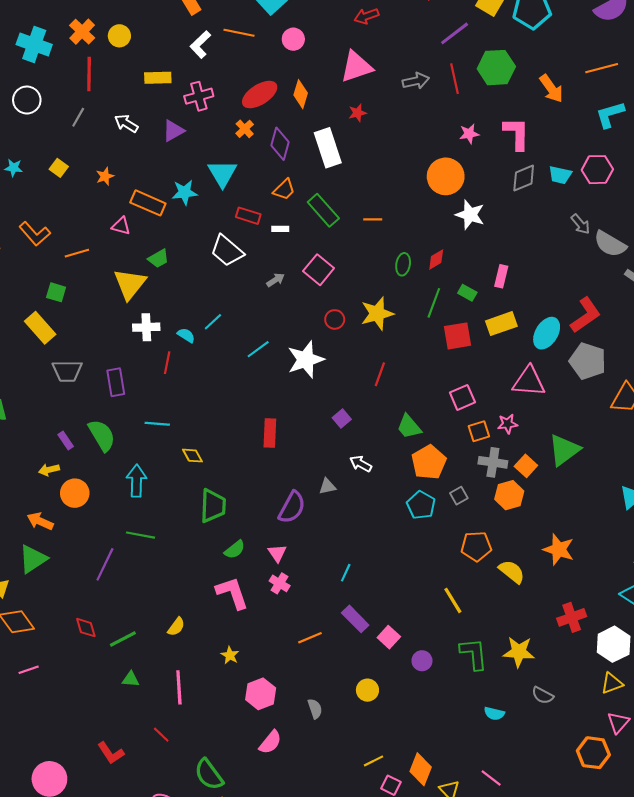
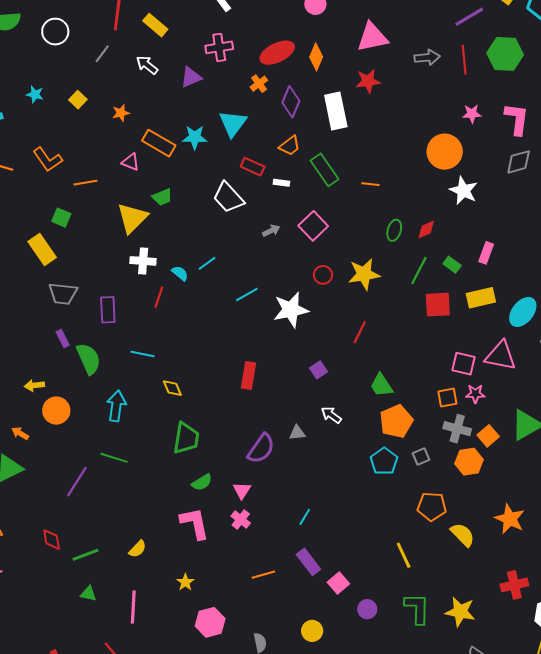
yellow rectangle: (158, 78) -> (155, 25), moved, turned 35
red star: (357, 113) -> (368, 81), size x1.4
pink square: (462, 397) -> (464, 364), moved, turned 30
purple rectangle: (66, 441) -> (63, 339), moved
orange arrow: (40, 521) -> (20, 433), size x0.7

